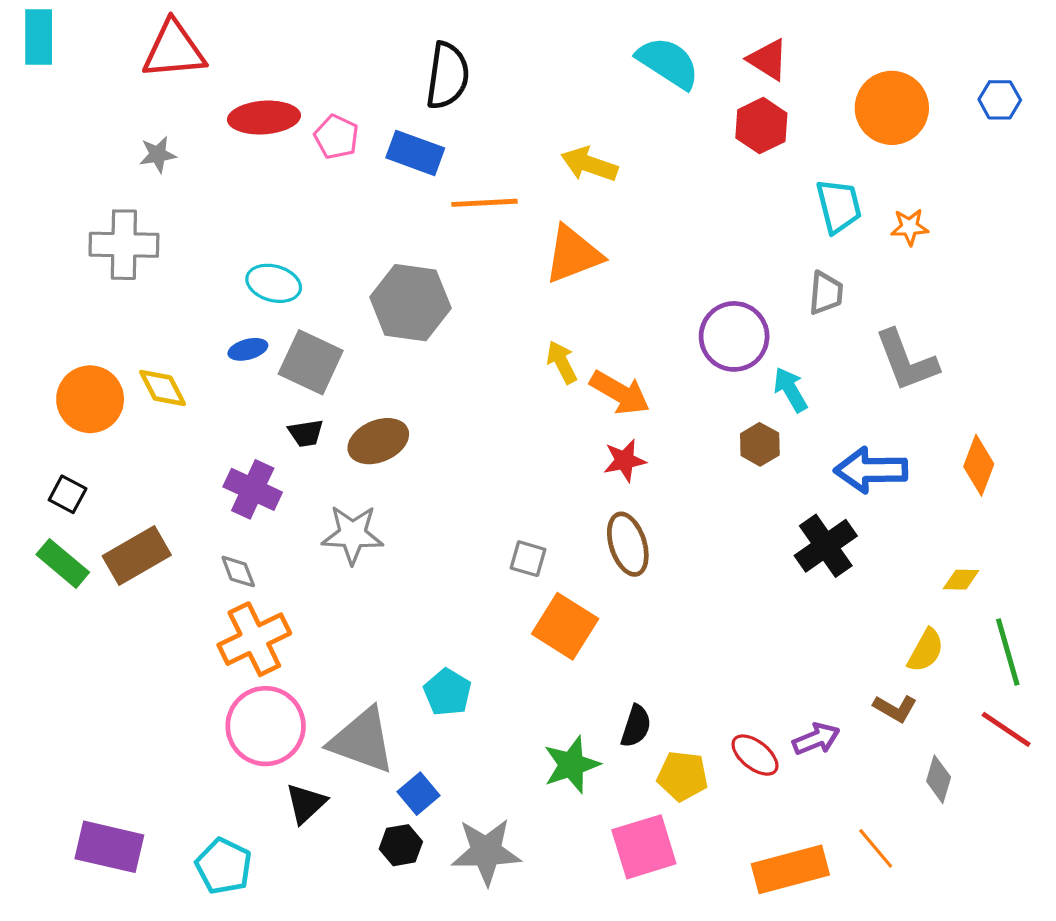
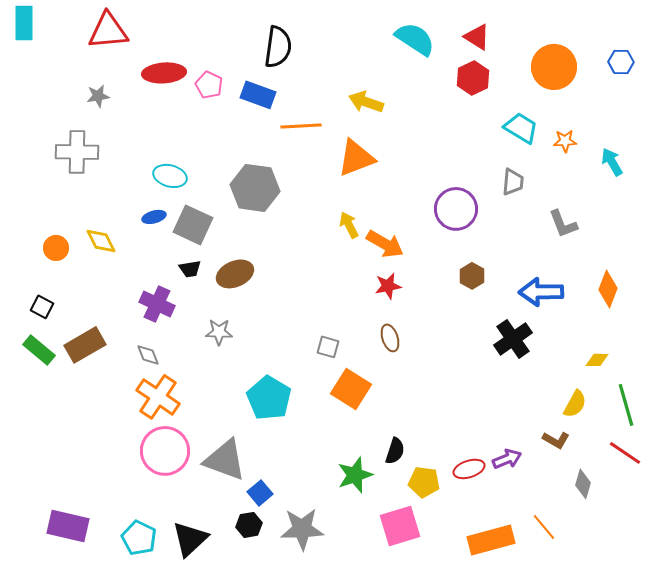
cyan trapezoid: (839, 206) -> (521, 128), turned -45
gray L-shape: (906, 361) -> (563, 224), size x0.7
cyan arrow: (790, 390) -> (612, 162), moved
orange circle: (90, 399) -> (56, 248), size x0.6
gray star: (353, 534) -> (219, 332), size x0.7
brown ellipse: (628, 544) -> (390, 338), size x0.7
orange cross: (254, 639) -> (158, 397), turned -30
cyan pentagon: (448, 692) -> (269, 398), moved, size x1.5
red ellipse: (755, 755) -> (469, 469), turned -56
black triangle: (306, 803) -> (190, 539), moved, size x1.4

